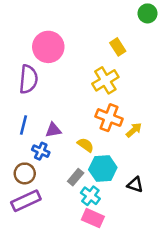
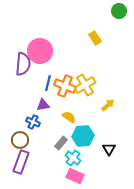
pink circle: (48, 47) -> (40, 51), moved
yellow cross: (105, 80) -> (85, 85), moved
orange cross: (109, 118) -> (65, 86), moved
blue line: (23, 125) -> (48, 83), moved
black triangle: (135, 185) -> (109, 149), turned 40
purple rectangle: (26, 201) -> (21, 162), turned -45

